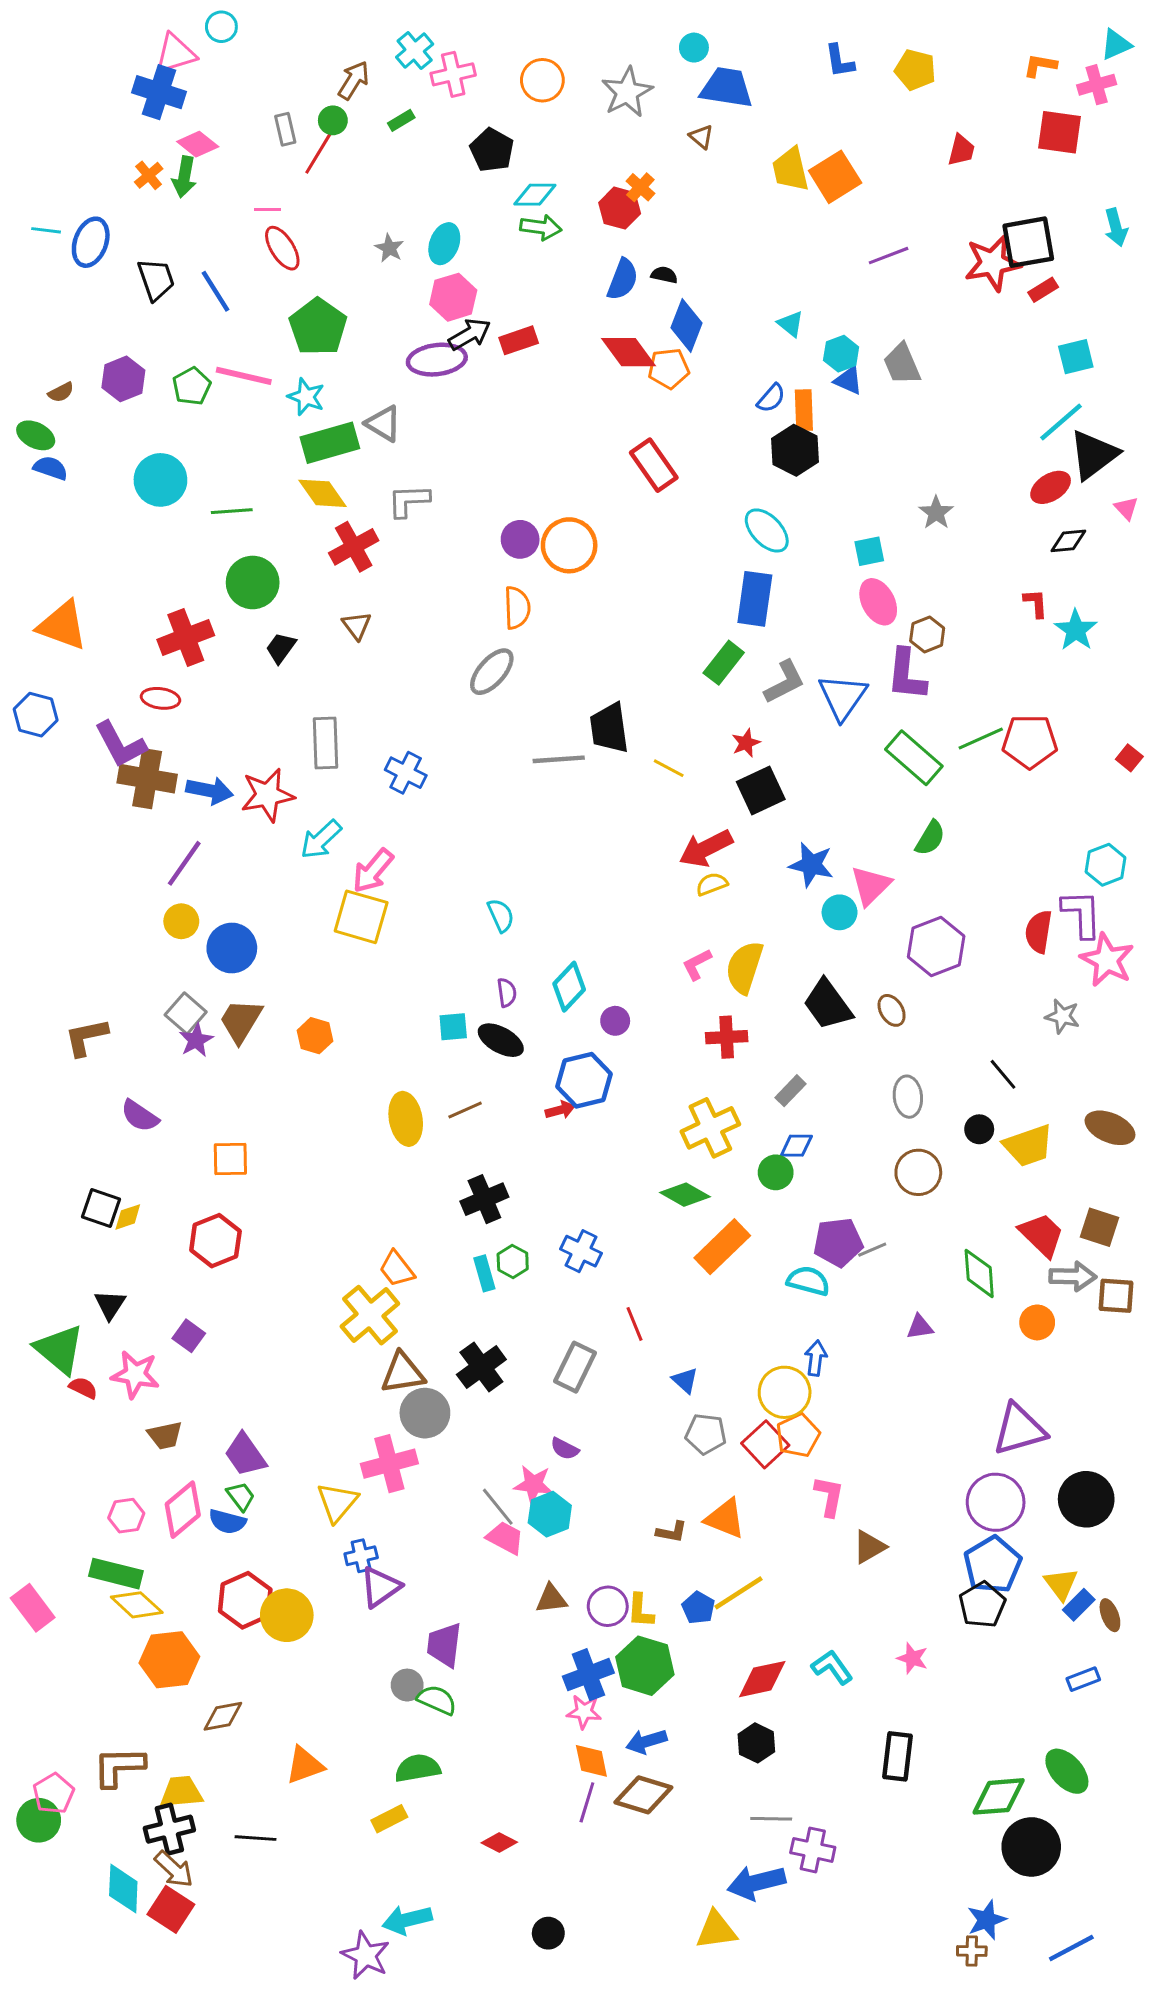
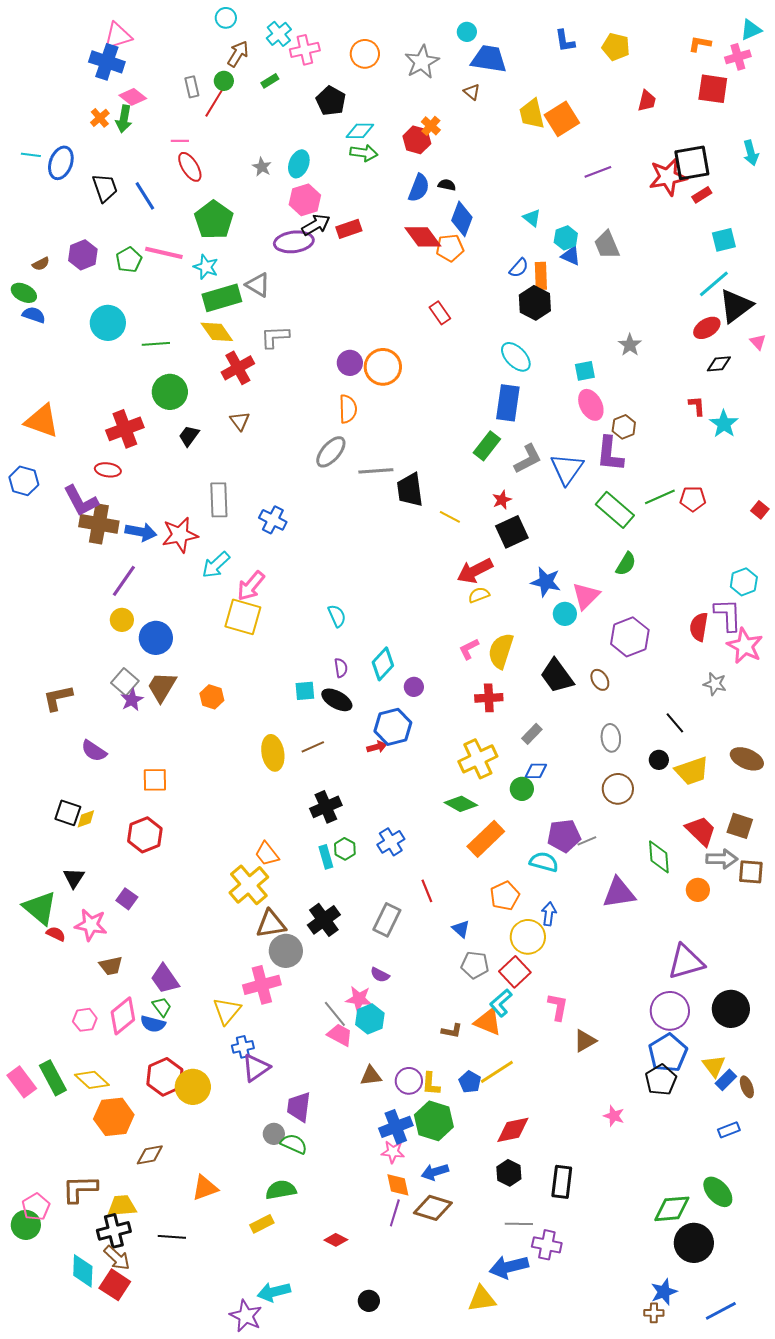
cyan circle: (221, 27) -> (226, 18), moved
red rectangle: (654, 465) -> (440, 313), size x0.7
red pentagon: (1030, 741) -> (693, 499), size x0.7
gray line: (559, 759) -> (376, 471), moved
blue cross: (581, 1251) -> (391, 842), turned 32
purple triangle: (920, 1327) -> (619, 893), size x1.8
orange pentagon: (798, 1435) -> (505, 896), moved
green rectangle: (116, 1574) -> (53, 1078), moved, turned 48
cyan L-shape: (832, 1667) -> (501, 1003), moved, turned -96
black rectangle: (897, 1756) -> (562, 1182), moved

